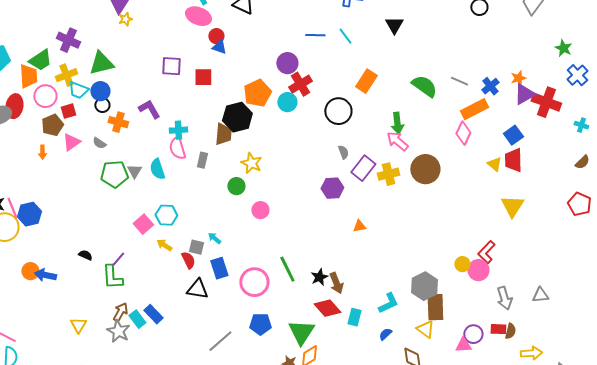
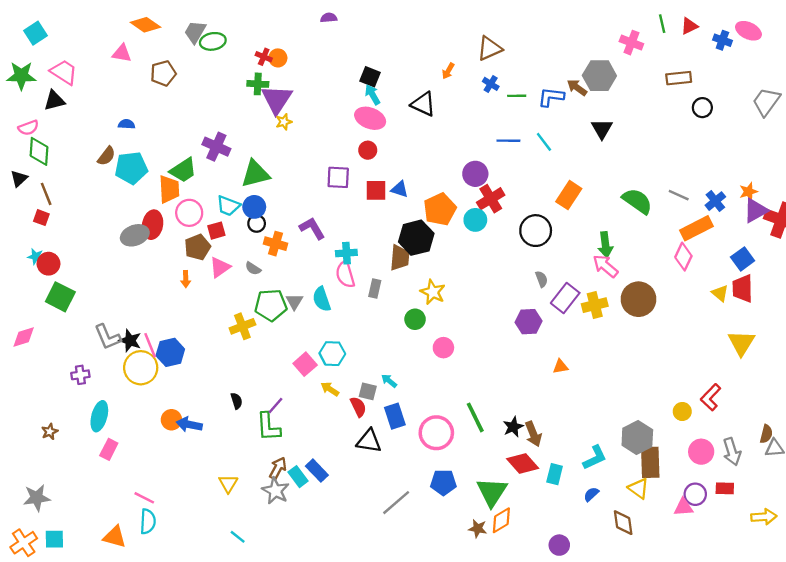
red circle: (216, 36) -> (368, 150), moved
blue triangle: (219, 47) -> (400, 189), moved
yellow cross: (66, 75) -> (242, 326), moved
black semicircle: (85, 255) -> (236, 401), turned 48
pink circle: (478, 270) -> (701, 452), moved
brown semicircle: (510, 331) -> (766, 434), moved

